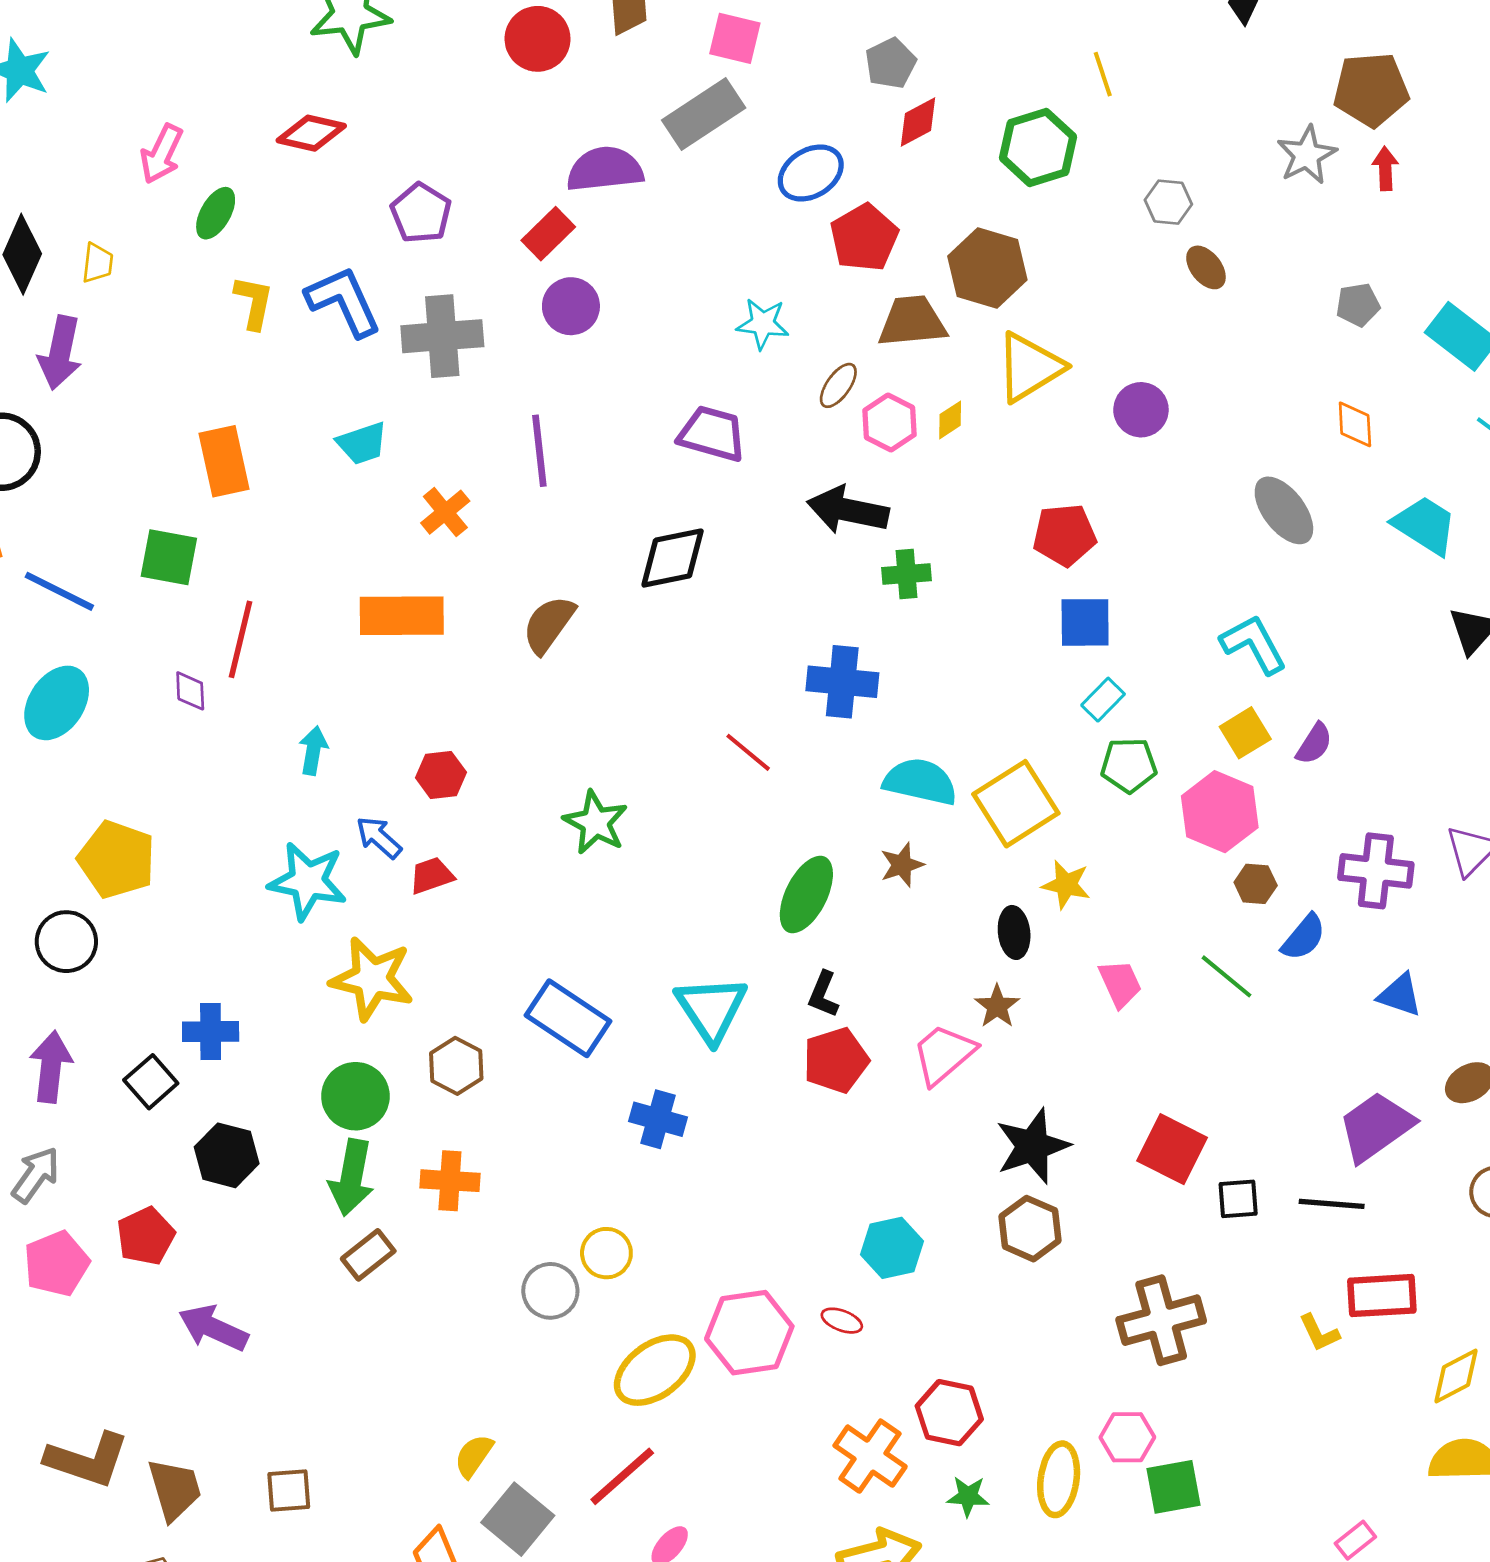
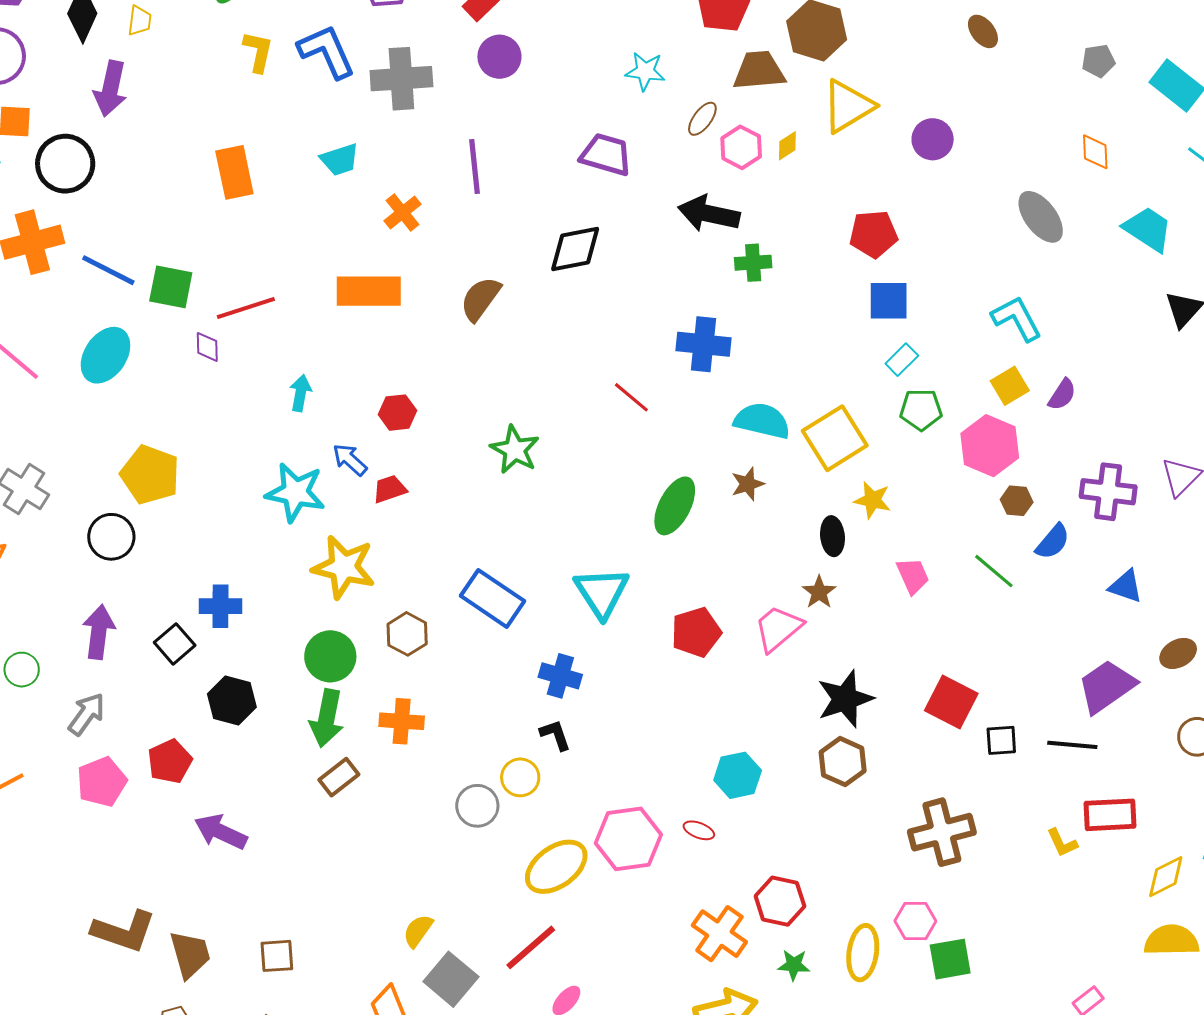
green square: (169, 557) -> (171, 287), moved
red line: (240, 639) -> (246, 308), turned 58
black L-shape: (823, 994) -> (555, 735), moved, turned 138

